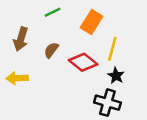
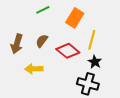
brown arrow: (21, 39) -> (17, 44), moved
yellow arrow: (17, 78) -> (34, 69), moved

